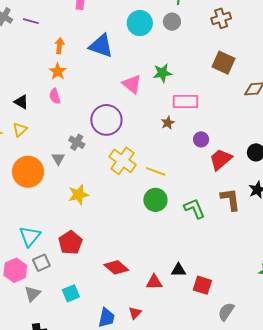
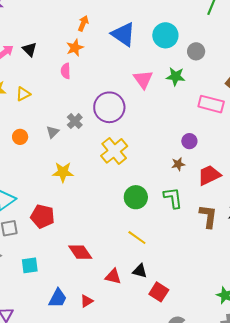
gray circle: (172, 22) -> (196, 51), moved
cyan circle: (140, 23) -> (165, 35), moved
pink rectangle: (185, 101) -> (211, 104), moved
black triangle: (21, 102) -> (29, 49), moved
brown star: (168, 123) -> (178, 164), moved
purple circle: (201, 139) -> (189, 141), moved
yellow line: (156, 171) -> (137, 238), moved
orange circle: (28, 172) -> (20, 137), size x0.5
green L-shape: (194, 208) -> (173, 198), moved
red pentagon: (70, 243) -> (43, 216), turned 30

